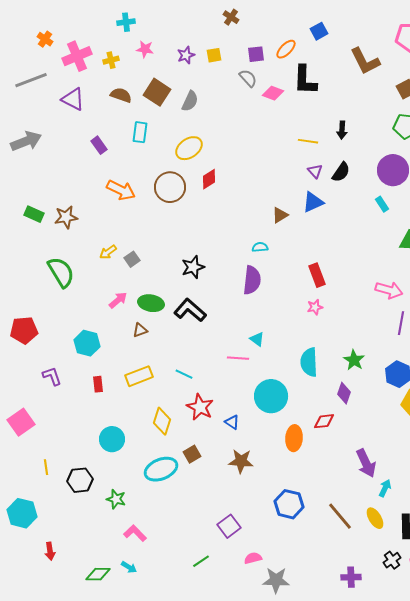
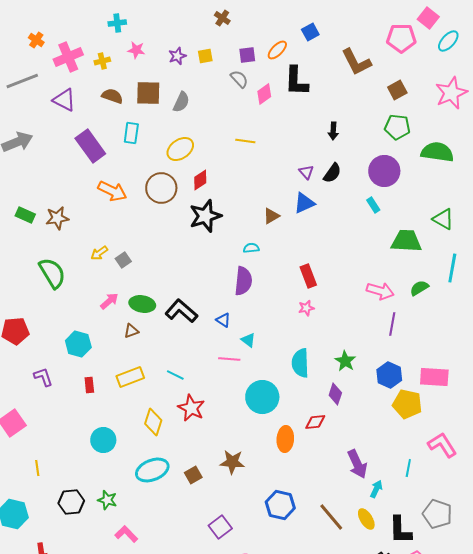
brown square: (157, 92) -> (148, 93), turned -32
pink diamond: (273, 93) -> (264, 94), turned -55
yellow line: (308, 141) -> (245, 141), moved
purple rectangle: (99, 145) -> (90, 146), size x1.8
black star: (193, 267) -> (205, 216), moved, size x1.4
blue triangle: (232, 422) -> (223, 320), moved
brown square: (192, 454) -> (193, 475), moved
black hexagon: (80, 480) -> (71, 502), moved

